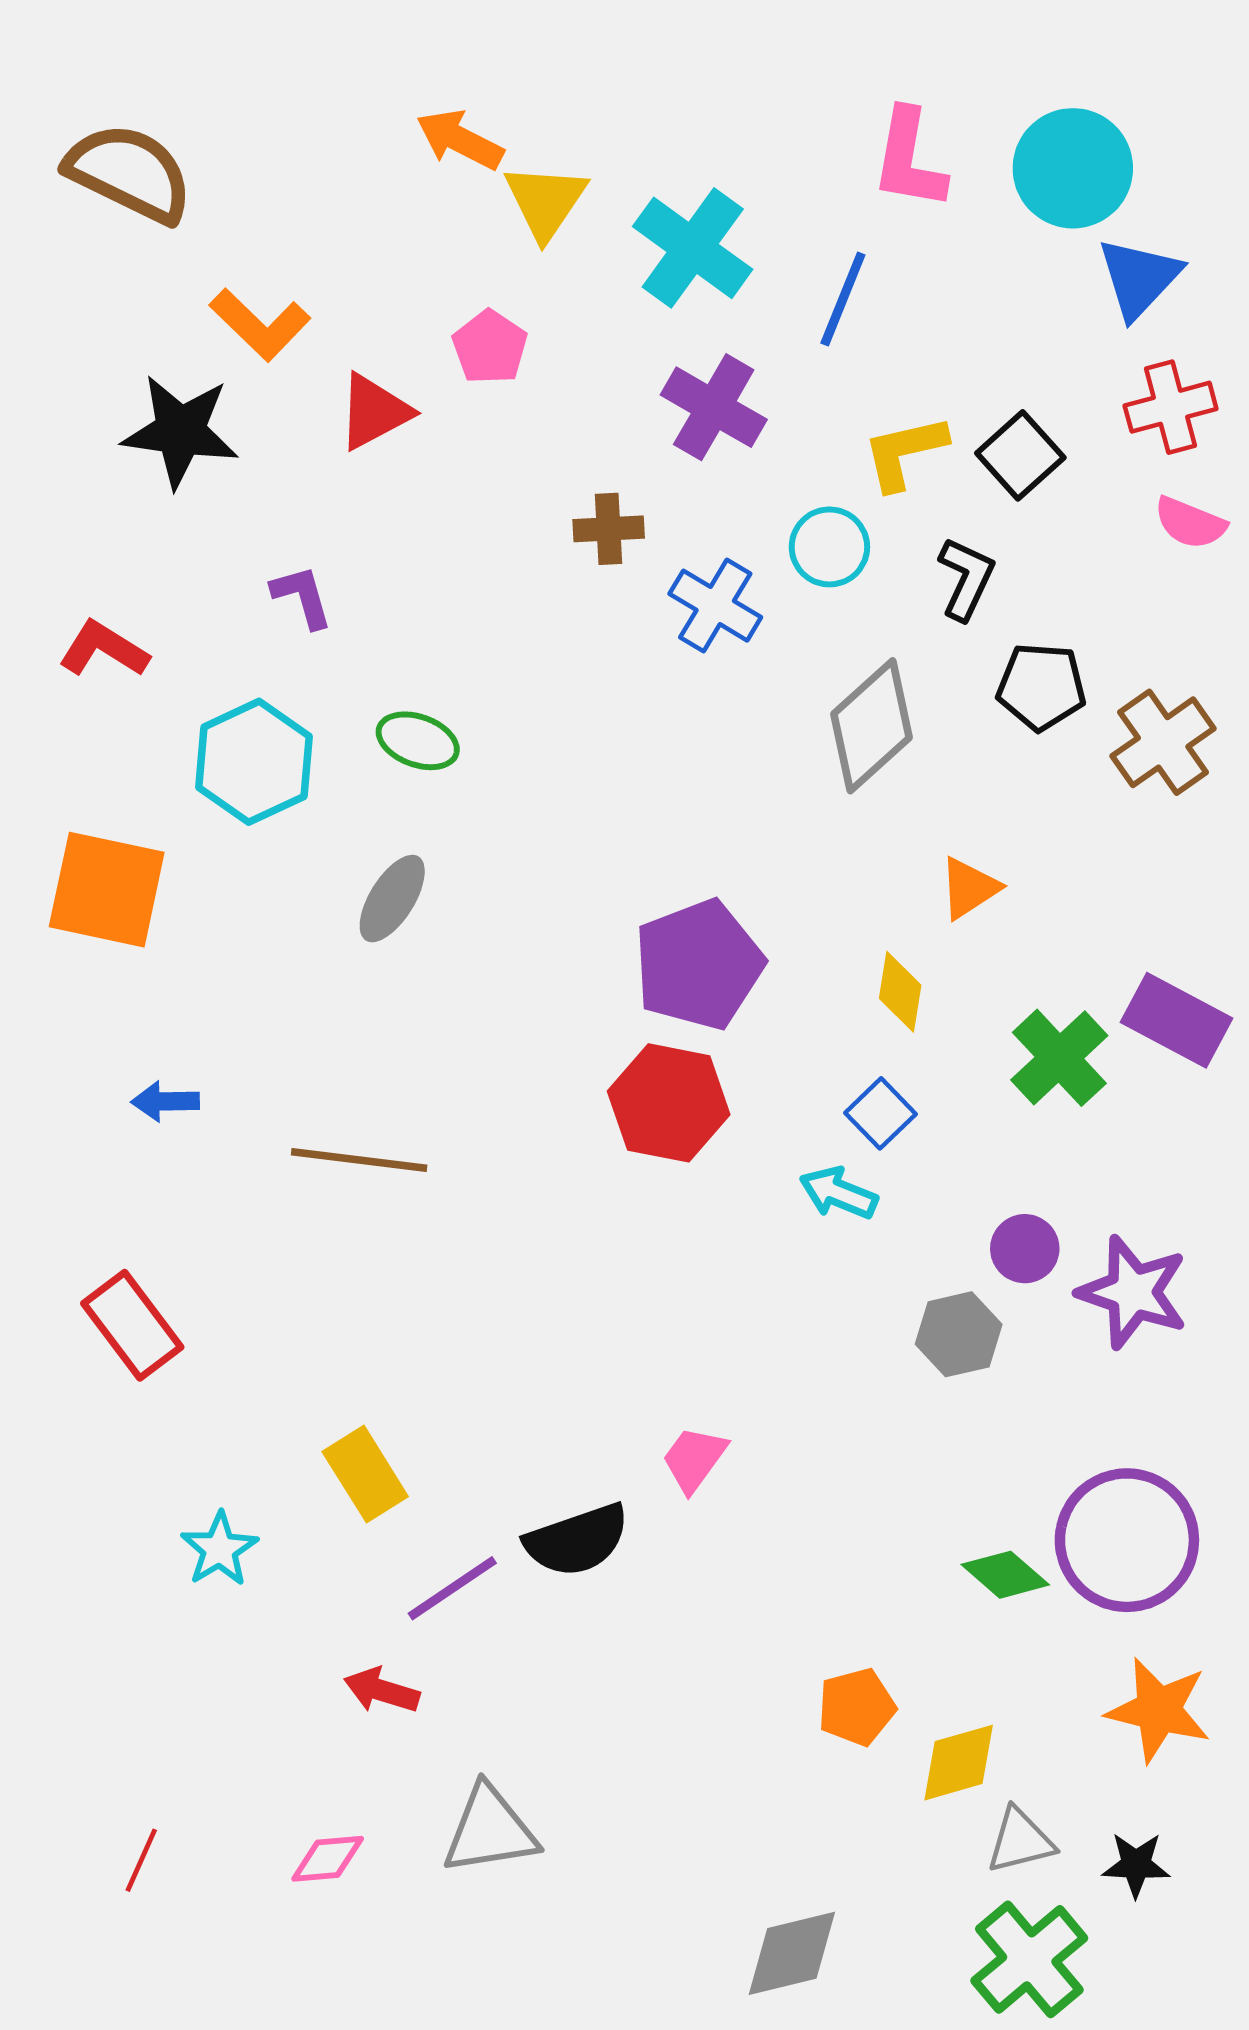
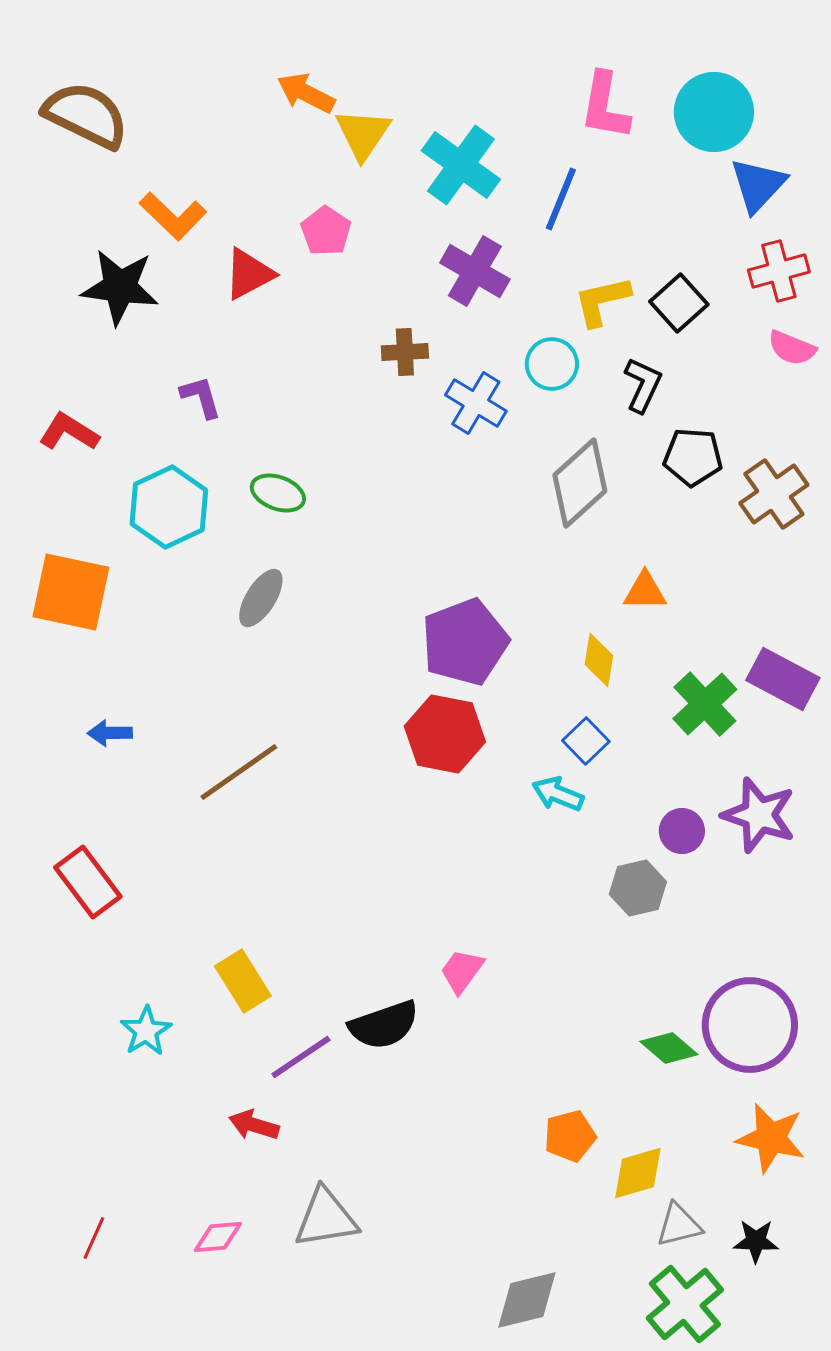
orange triangle: (969, 888) -> (645, 591), turned 33
brown line: (359, 1160) -> (239, 772), turned -42
purple star: (1133, 1292) -> (759, 815), moved

